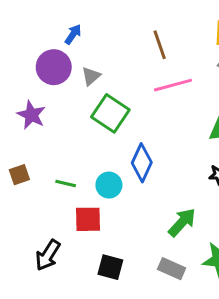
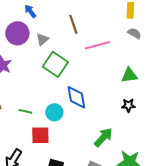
blue arrow: (73, 34) -> (30, 11), turned -72
brown line: (160, 45) -> (73, 24), moved
blue diamond: (142, 163) -> (76, 97), turned -35

